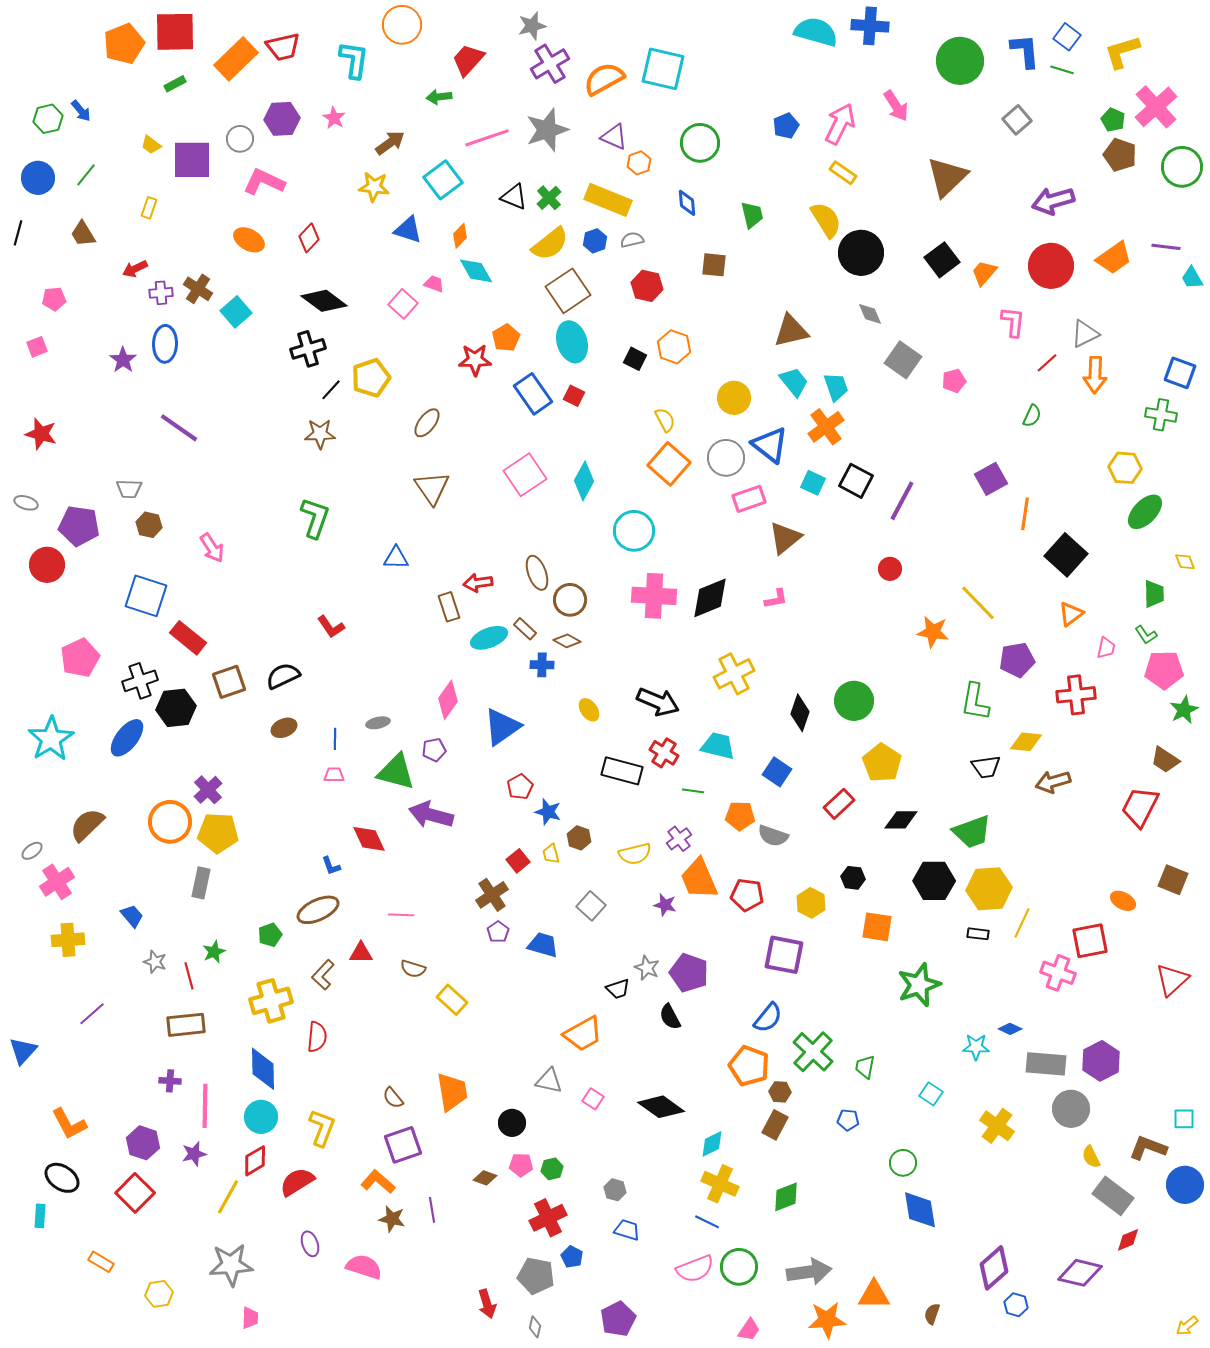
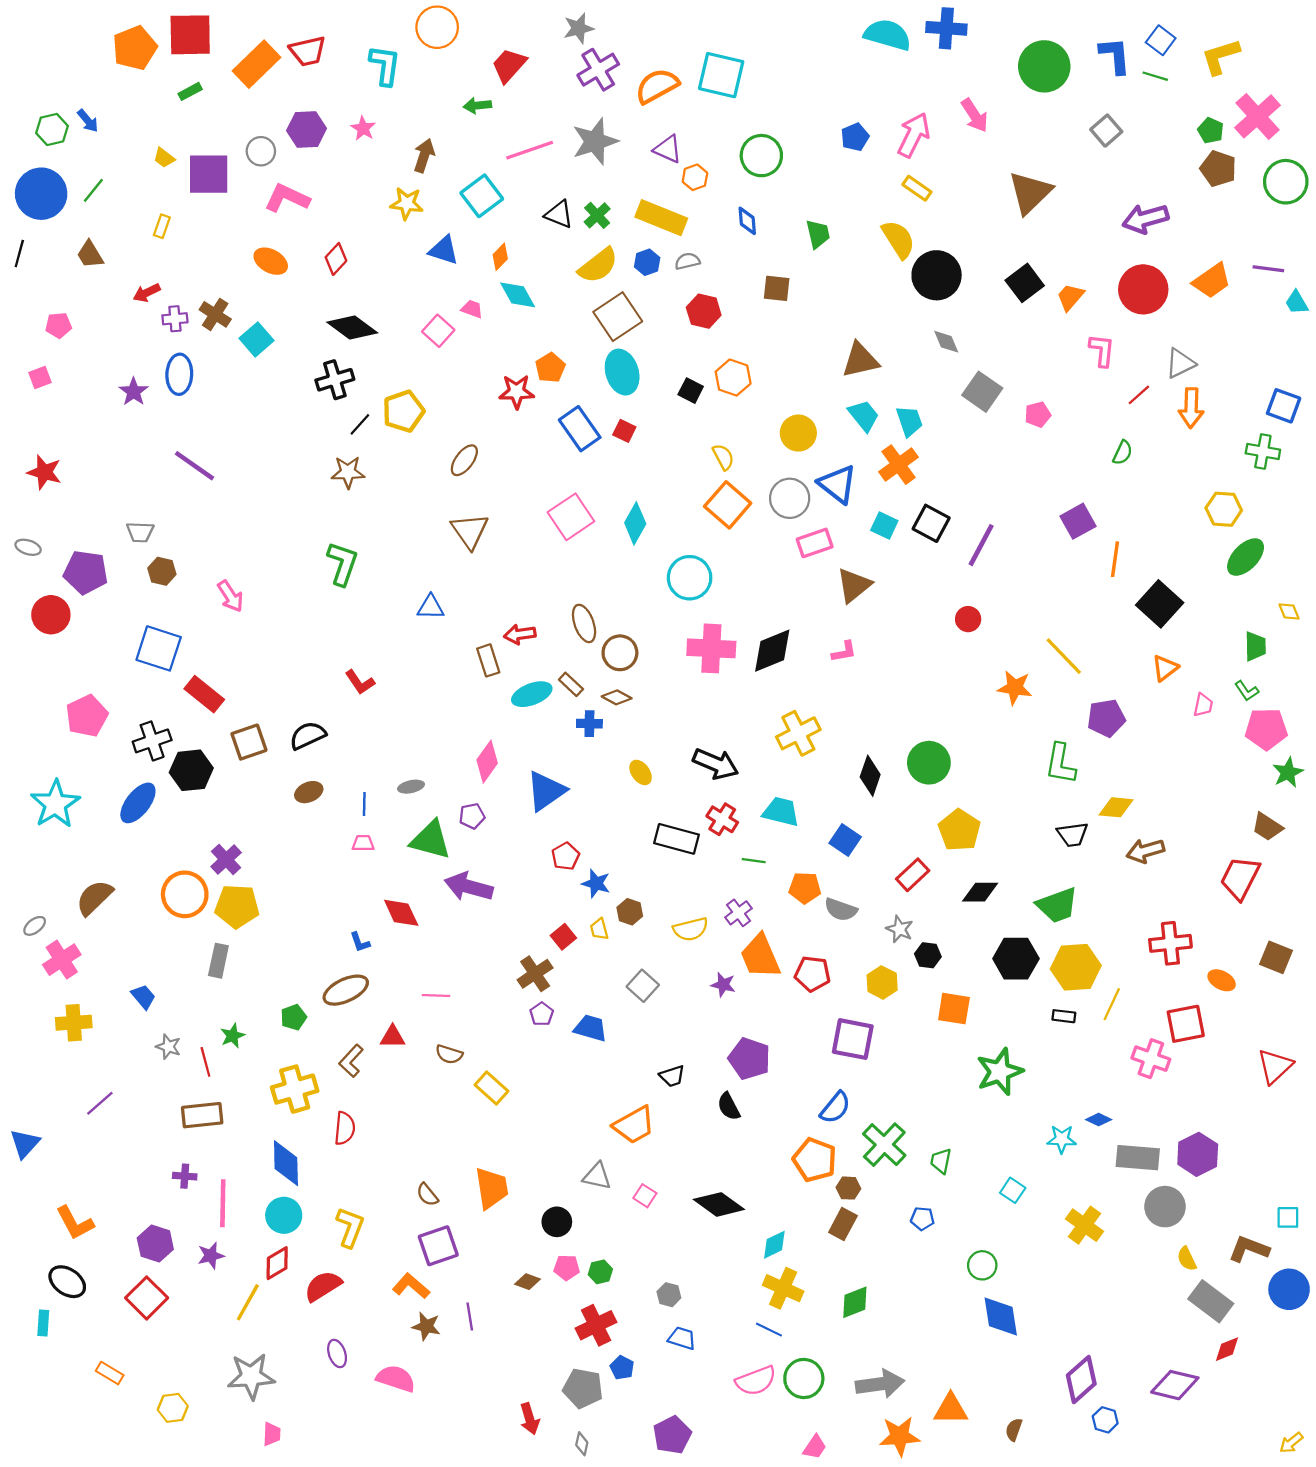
brown arrow: (390, 143) -> (424, 156), turned -36
blue circle: (38, 178) -> (41, 194), size x1.4
red cross: (1076, 695) -> (1170, 943), moved
gray star: (647, 968) -> (900, 929), moved

